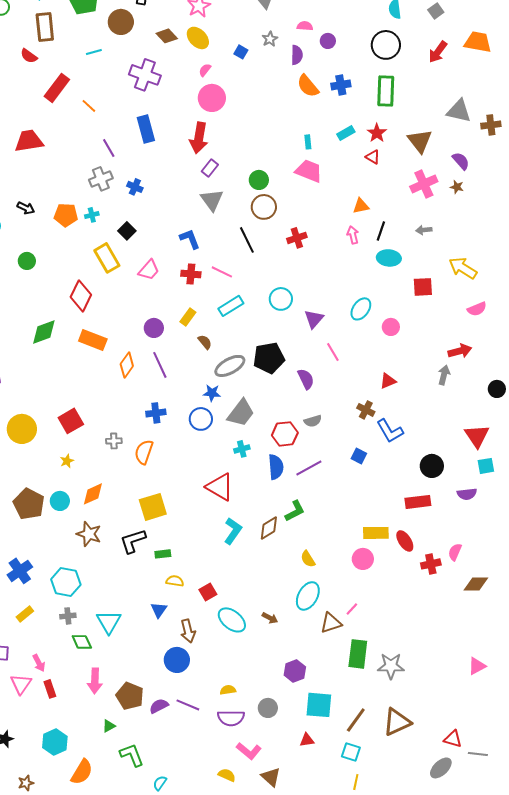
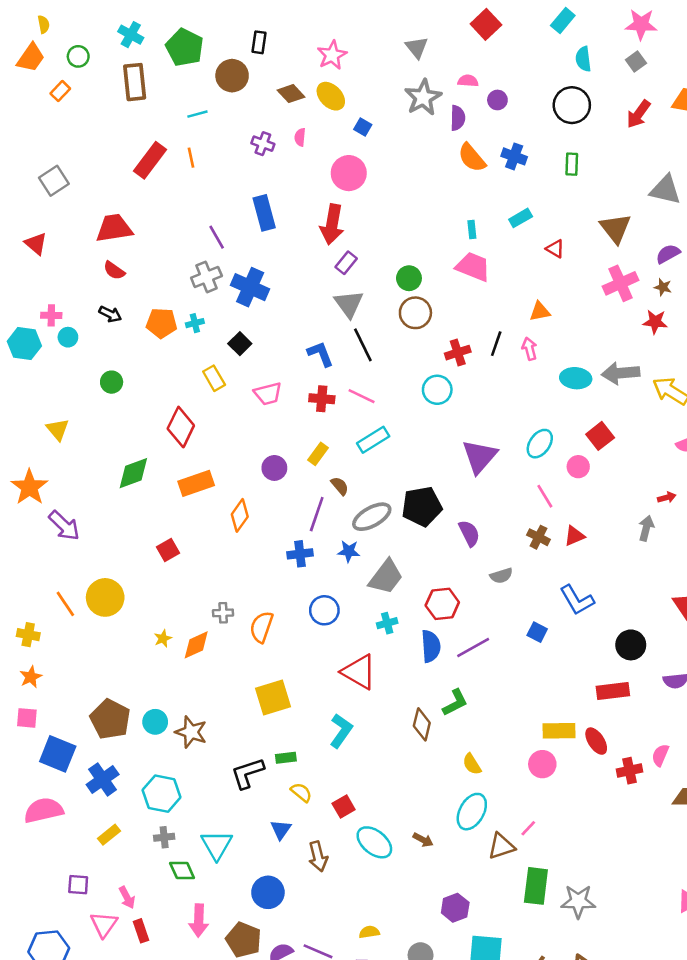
gray star: (270, 39) -> (423, 97), size x1.8
blue square: (241, 52) -> (363, 127), moved
red semicircle: (29, 56) -> (114, 271), moved
pink semicircle: (205, 70) -> (300, 137), moved, turned -32
purple cross: (145, 75) -> (263, 144), size x0.6
blue cross: (341, 85) -> (514, 156), turned 30
green rectangle: (386, 91) -> (572, 164), size x0.6
orange line: (89, 106) -> (191, 158), moved, turned 35
red star: (377, 133) -> (655, 322), moved, turned -30
purple semicircle: (461, 161) -> (668, 254), turned -78
blue cross: (135, 187) -> (250, 287), size x1.8
gray arrow: (424, 230) -> (621, 373), moved, size x1.8
black line: (381, 231) -> (496, 344), moved
black line: (247, 240) -> (363, 345), moved
yellow rectangle: (107, 258) -> (214, 378), size x0.7
pink trapezoid: (149, 270) -> (268, 394), turned 35
red square: (423, 287) -> (600, 436), moved, turned -35
cyan circle: (281, 299) -> (437, 390), moved
purple triangle: (314, 319) -> (480, 456), size x1.4
orange rectangle: (93, 340) -> (196, 483), turned -40
red arrow: (460, 351) -> (667, 497), size x0.6
pink line: (333, 352) -> (545, 496), moved
purple line: (160, 365) -> (317, 514), moved, turned 44
brown cross: (366, 410) -> (538, 537), moved
blue cross: (156, 413) -> (300, 554), moved
blue circle: (201, 419) -> (324, 610), moved
red square: (71, 421) -> (168, 550), moved, size x0.7
gray semicircle: (313, 421) -> (501, 576), moved
orange diamond: (93, 494) -> (196, 645), moved
cyan circle: (60, 501) -> (155, 722), moved
brown pentagon: (29, 504) -> (110, 719), moved
brown diamond: (269, 528) -> (422, 724), turned -45
cyan L-shape: (233, 531) -> (341, 731), moved
black L-shape: (133, 541) -> (247, 773), moved
yellow semicircle: (175, 581) -> (301, 792), turned 30
blue circle: (177, 660) -> (268, 892), moved

